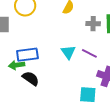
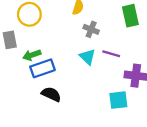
gray cross: (93, 24) -> (91, 29), moved, turned 32
green arrow: (17, 65) -> (32, 55), moved

